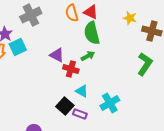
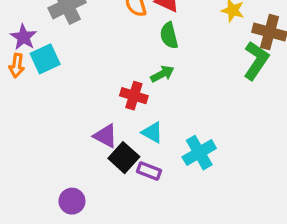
green semicircle: (92, 33) -> (169, 35), size x0.7
purple triangle: (57, 55) -> (105, 136), moved
green L-shape: (145, 64) -> (256, 61), moved

